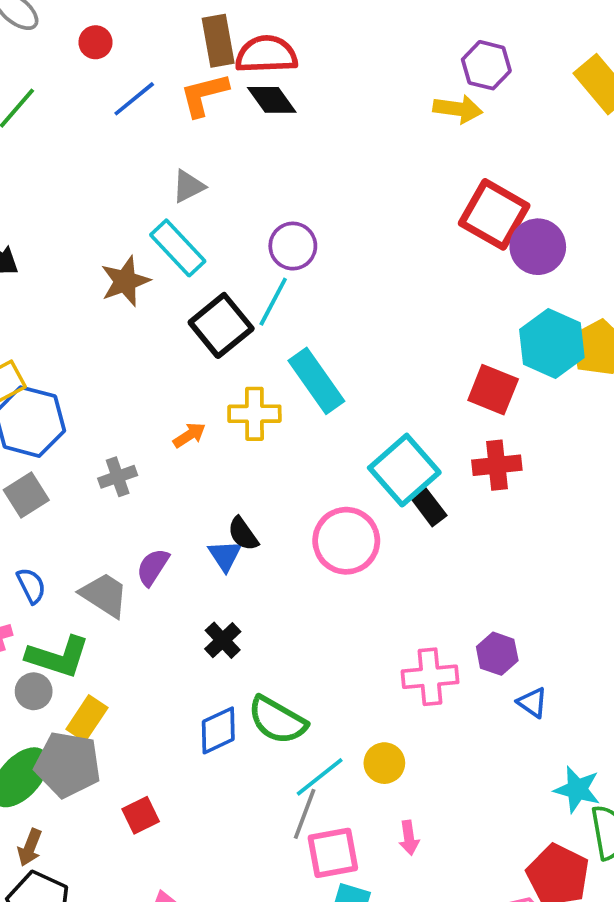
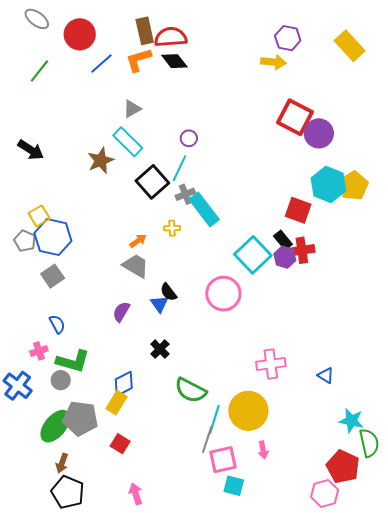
red circle: (96, 42) -> (80, 34), size x1.8
purple circle: (293, 246) -> (189, 138), size x0.7
yellow cross: (254, 414) -> (172, 228), size x0.6
gray cross: (118, 477) -> (185, 194), moved
black rectangle: (429, 507) -> (283, 240), moved
gray trapezoid: (104, 595) -> (136, 266), moved
purple hexagon: (497, 654) -> (285, 257), moved
yellow rectangle: (87, 718) -> (116, 403), moved
blue diamond: (218, 730) -> (124, 384), moved
yellow circle: (384, 763) -> (248, 411), size x1.8
cyan line: (320, 777) -> (214, 420), turned -32
red square: (141, 815) -> (120, 444), turned -30

